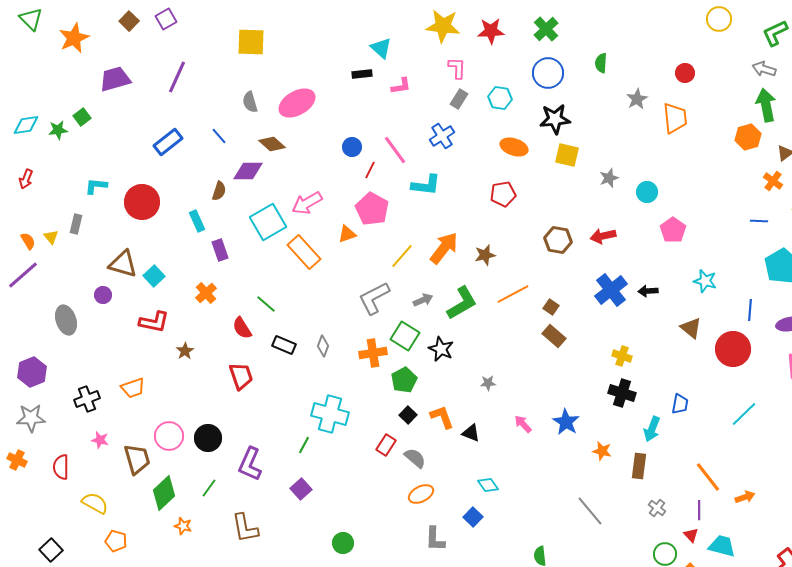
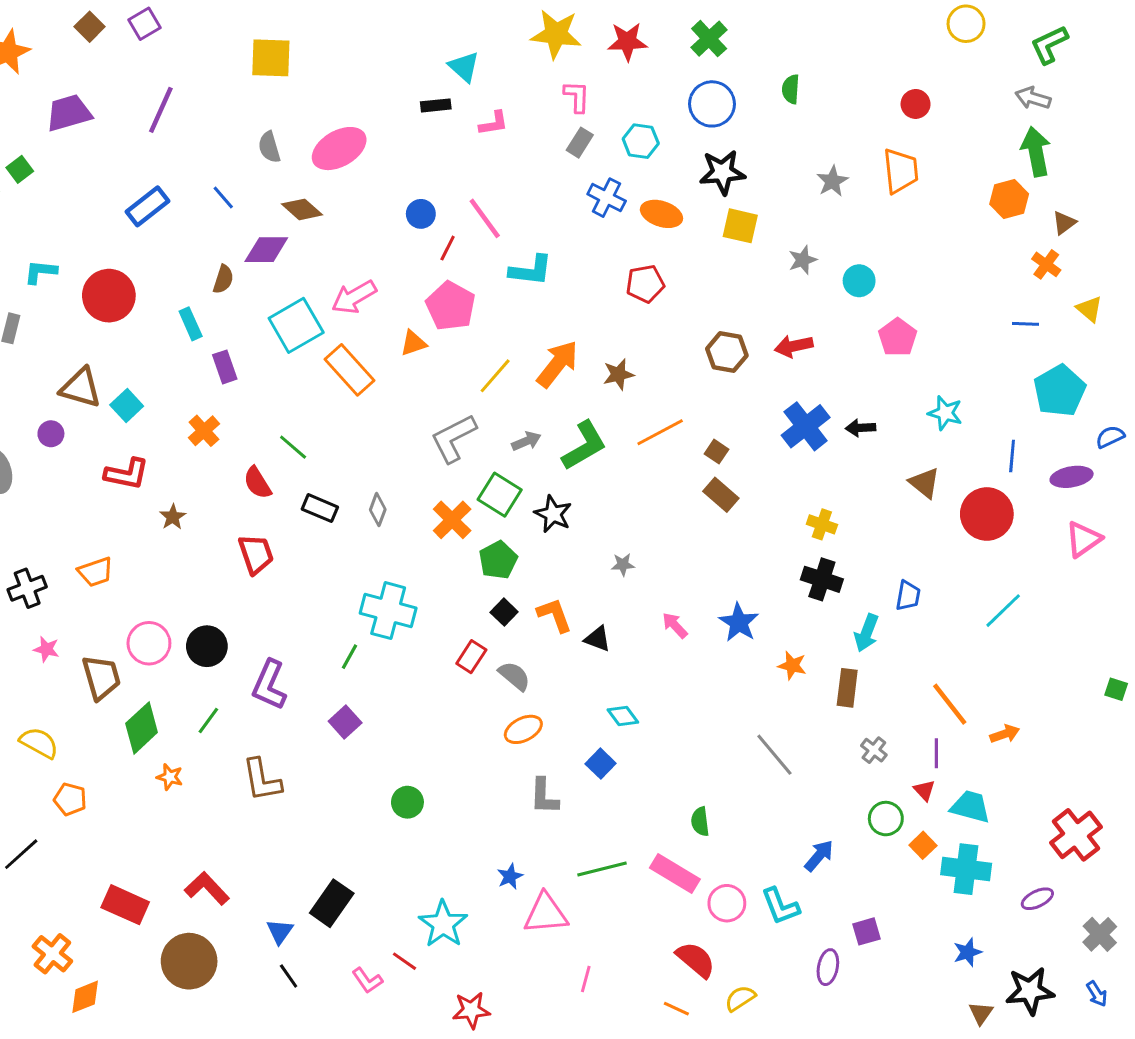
gray star: (637, 99) -> (832, 181), moved
blue cross: (442, 136) -> (607, 198), moved, turned -30
orange cross: (373, 353) -> (452, 520), turned -36

